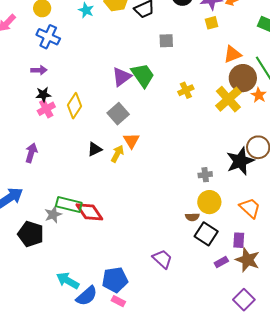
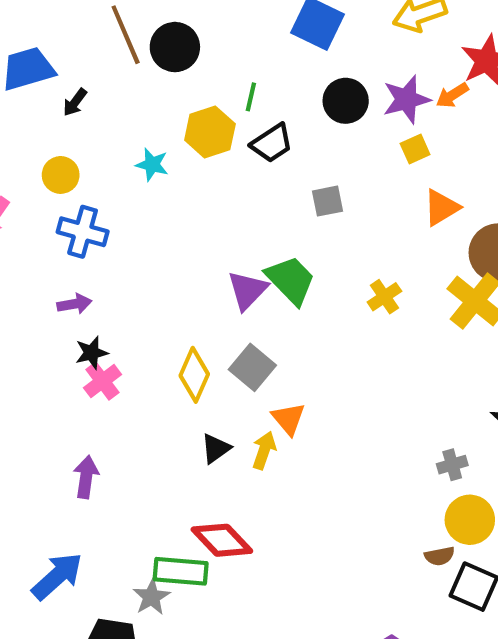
orange triangle: (232, 54) -> (441, 207), moved
yellow diamond: (75, 106) -> (194, 375), moved
red diamond: (89, 212) -> (222, 540), moved

